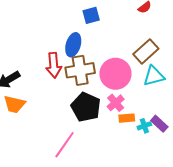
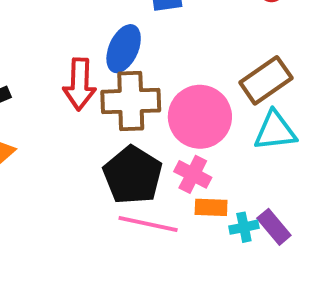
pink cross: (116, 103) -> (193, 174), turned -30
pink line: (65, 145) -> (148, 224), moved, turned 60

